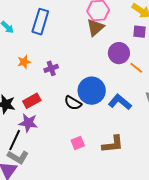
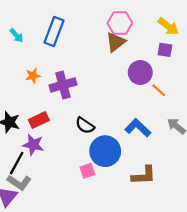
purple cross: (51, 68) -> (63, 85), size x1.6
blue circle: (92, 91) -> (105, 151), moved
brown L-shape: (113, 144) -> (144, 175), moved

